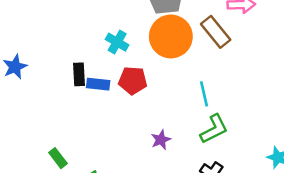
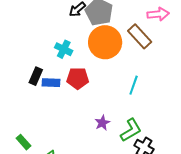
black rectangle: (79, 74) -> (36, 76), turned 30
cyan line: (204, 94) -> (134, 85), turned 36
green L-shape: (214, 129) -> (131, 130), moved

